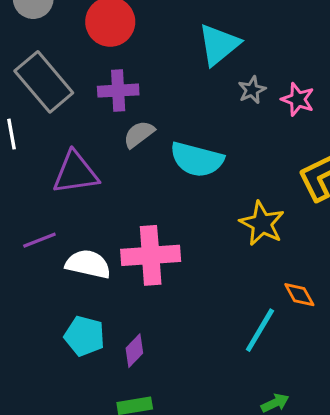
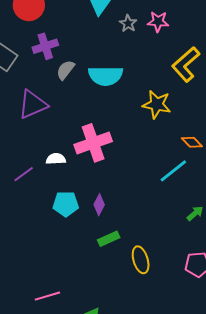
purple line: (39, 240) -> (24, 174), moved
white semicircle: (88, 264) -> (56, 159), size x0.7
cyan line: (260, 330) -> (173, 171), turned 36

